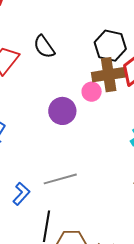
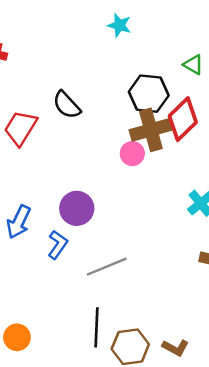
purple circle: (62, 111) -> (77, 208), moved
blue L-shape: (21, 194) -> (58, 245), moved

